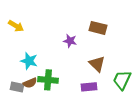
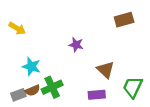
brown rectangle: (98, 28) -> (124, 20), moved, turned -30
green cross: (48, 80) -> (52, 87), turned -30
gray rectangle: (17, 87) -> (18, 95), turned -32

